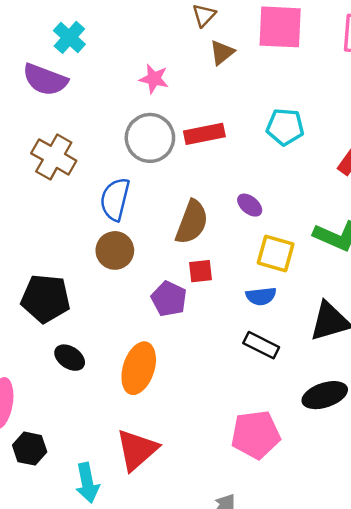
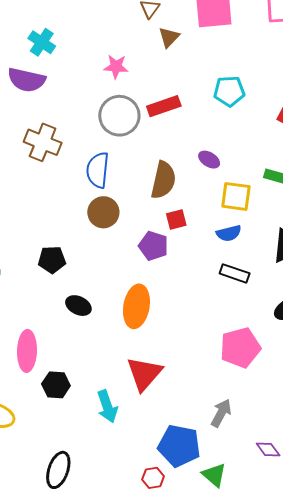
black pentagon: (46, 298) -> (52, 260), size x0.7

